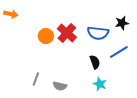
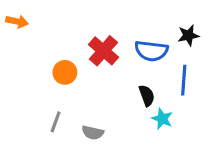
orange circle: (46, 36) -> (65, 72), moved
blue line: (119, 52) -> (184, 80), turned -54
cyan star: (100, 84) -> (162, 119), moved

